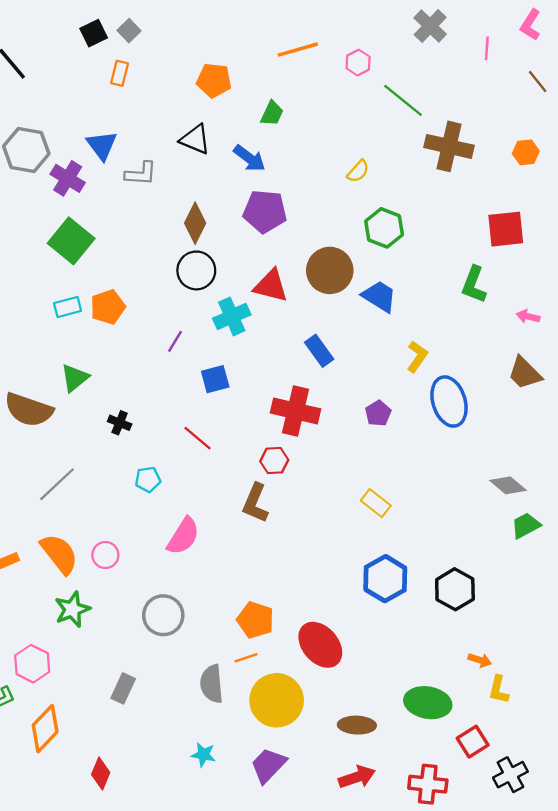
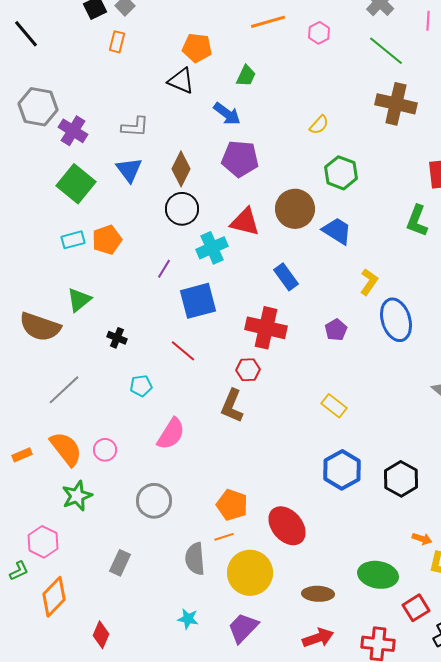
green line: (403, 100) -> (386, 51), moved
black triangle: (195, 139) -> (181, 81), moved
blue triangle: (102, 145) -> (129, 170), moved
blue square: (215, 379) -> (198, 301), size x1.5

